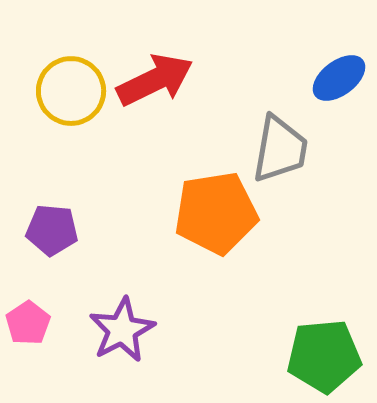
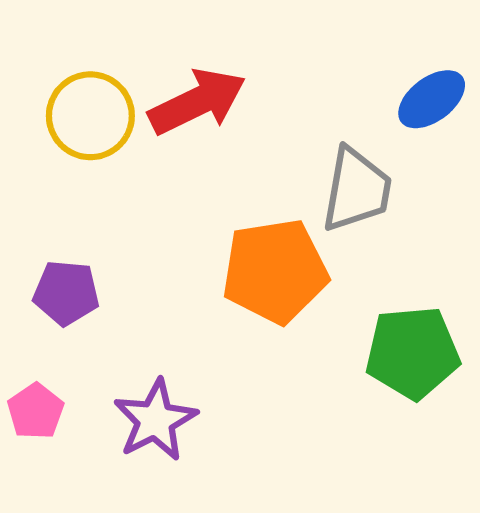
green pentagon: (324, 356) -> (413, 353), moved

